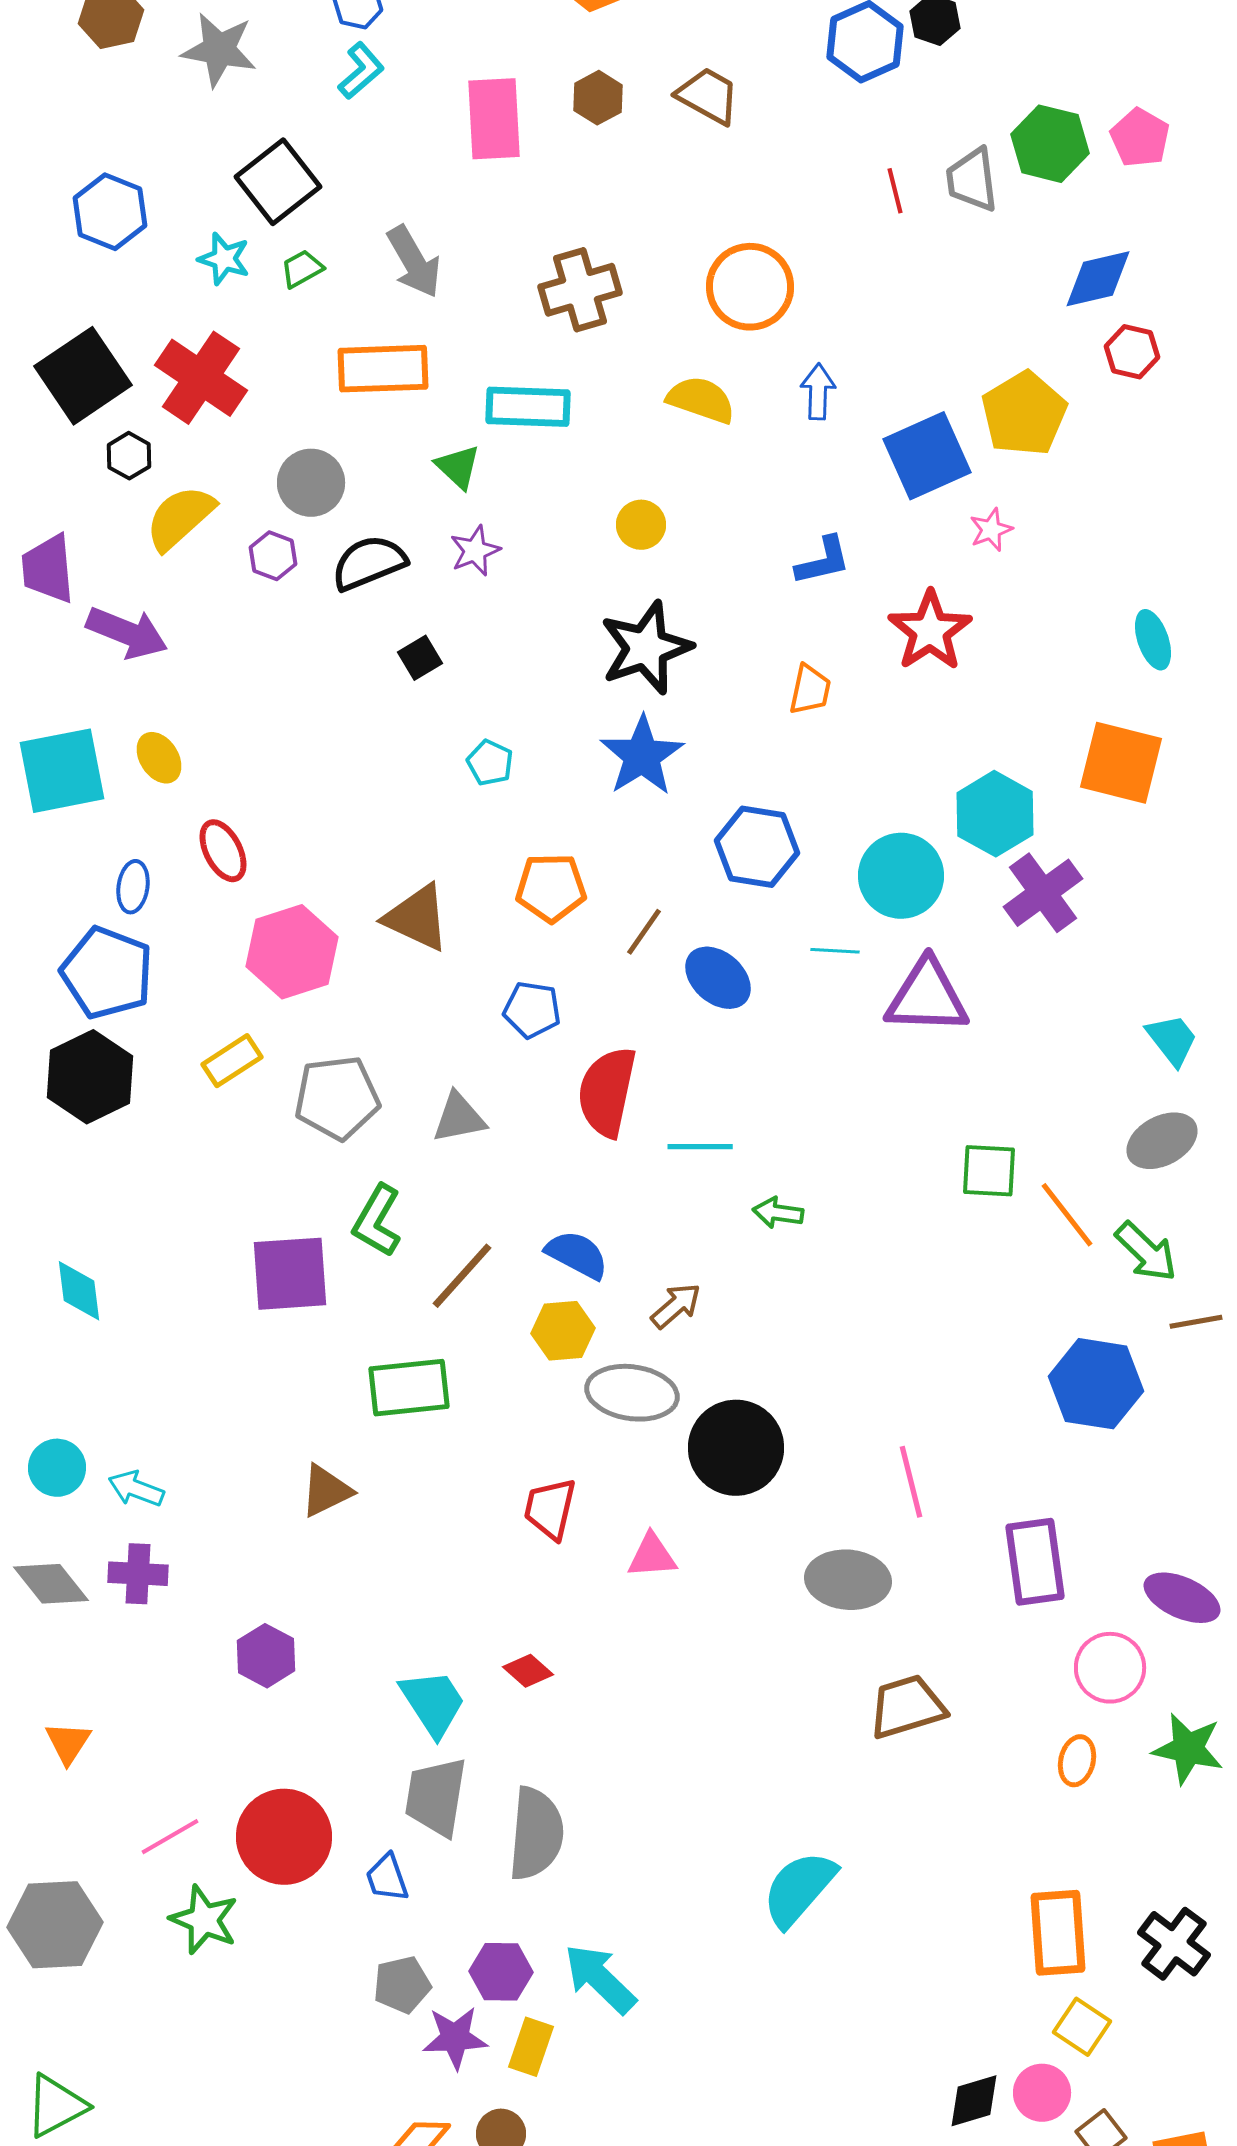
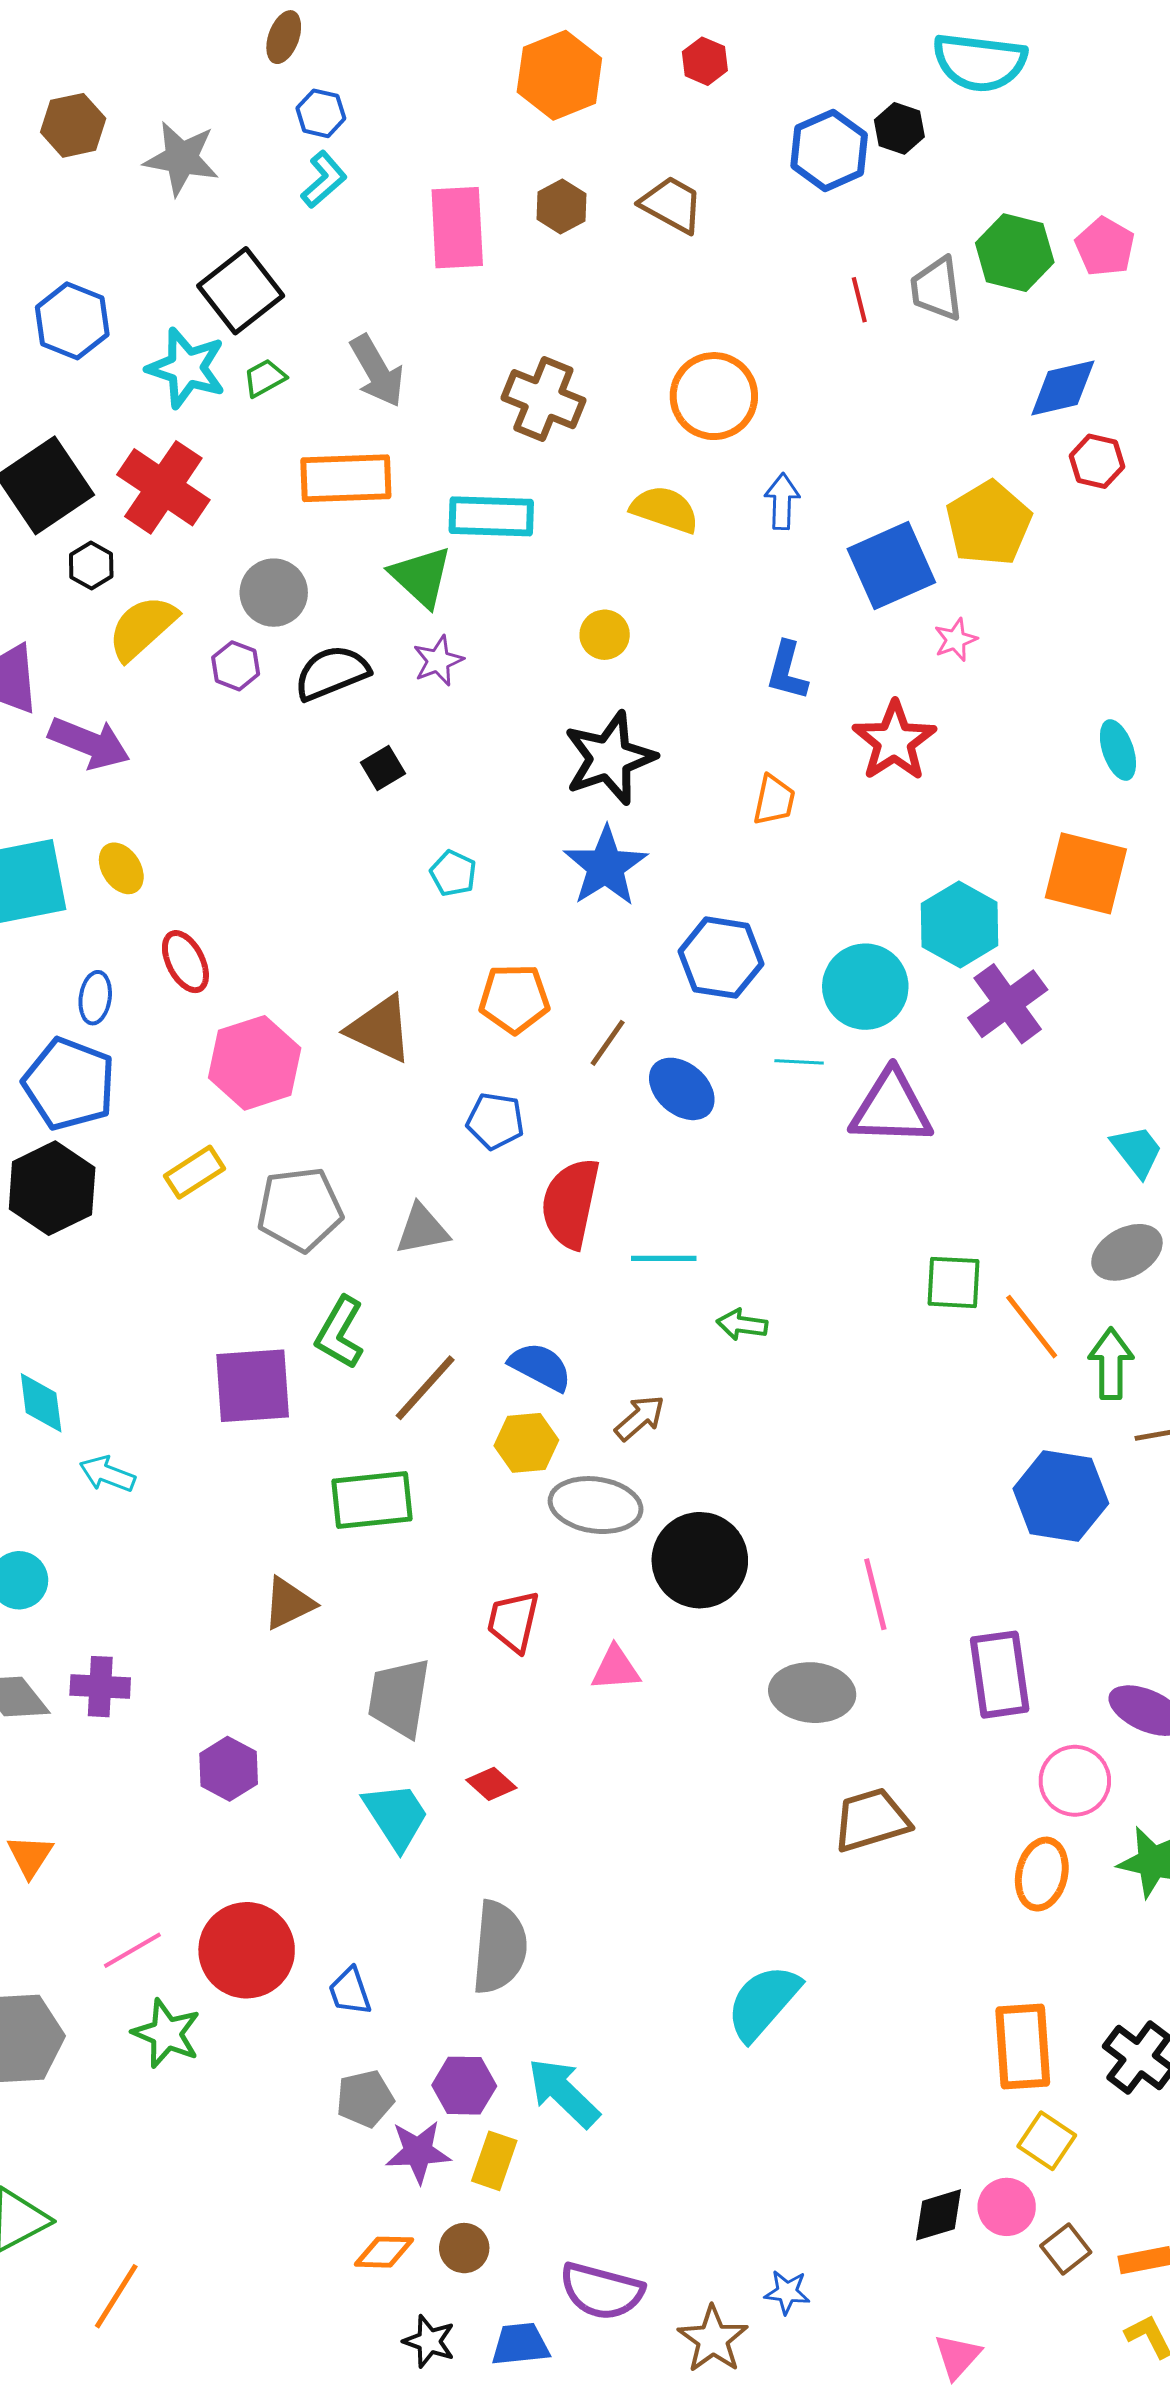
cyan star: (224, 259) -> (186, 368), size x1.5
brown cross: (580, 290) -> (543, 399), turned 38
green triangle: (458, 467) -> (421, 577), size x1.4
blue L-shape: (823, 561) -> (787, 671), turned 118
green arrow: (1146, 1252) -> (1111, 1364), turned -134
cyan arrow: (136, 1489) -> (107, 1474), moved
orange ellipse: (1077, 1761) -> (1042, 1874), size x1.4
gray trapezoid: (436, 1797) -> (399, 1698), moved

